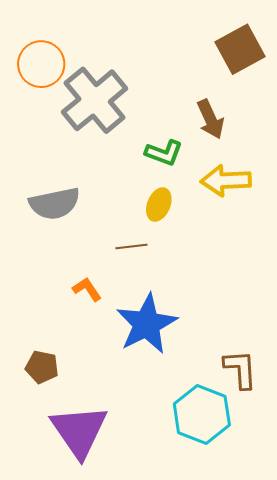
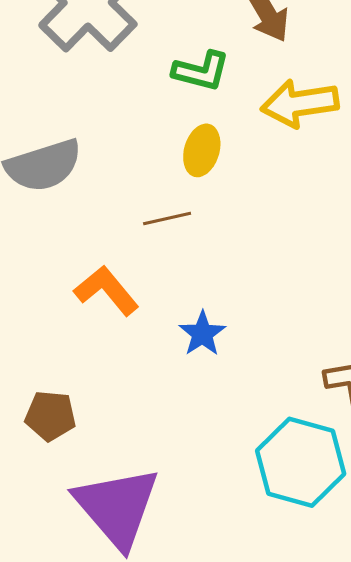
orange L-shape: (87, 289) -> (106, 291), size x1.4
blue star: (147, 324) -> (202, 334), size x0.5

